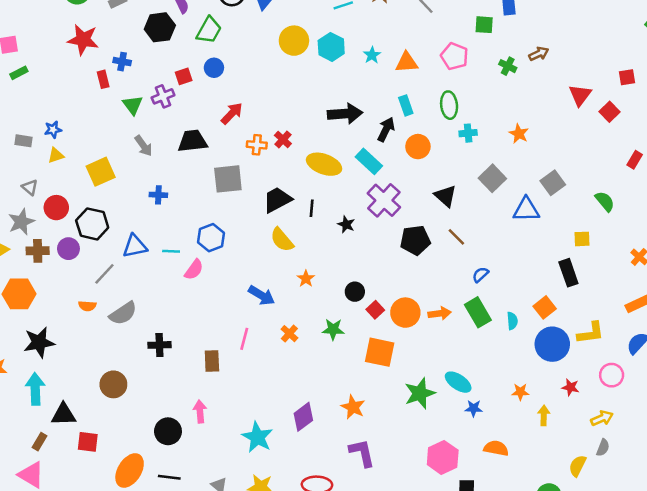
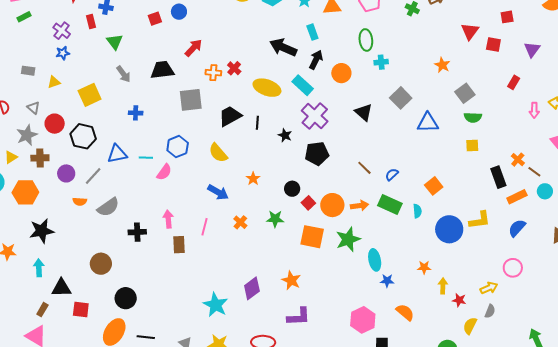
purple cross: (163, 96) -> (62, 31), moved, turned -30
cyan rectangle: (406, 105) -> (312, 32), moved
red square: (610, 112) -> (493, 44), turned -35
black arrow: (345, 114) -> (283, 47), turned -152
blue star: (53, 130) -> (63, 53), moved
orange star: (519, 134) -> (442, 65), moved
gray square: (553, 183) -> (465, 93), moved
green semicircle: (605, 201) -> (473, 117), moved, turned 132
brown line: (456, 237) -> (364, 168), moved
yellow semicircle: (282, 240) -> (218, 153), moved
black pentagon: (415, 240) -> (317, 154), moved
purple circle: (68, 249) -> (66, 173), moved
black rectangle: (568, 273) -> (498, 177), moved
orange square: (545, 307) -> (434, 186), moved
green rectangle: (478, 312) -> (390, 204), turned -35
pink circle: (612, 375) -> (513, 268), moved
cyan ellipse: (458, 382) -> (375, 260), turned 45
red star: (571, 387) -> (459, 300), moved
cyan arrow: (35, 389) -> (39, 268), size x0.7
green star: (420, 393) -> (348, 239), moved
pink arrow: (200, 412) -> (168, 219), moved
black circle: (168, 431) -> (126, 298), moved
orange semicircle: (496, 448) -> (405, 312), turned 30
purple L-shape: (362, 453) -> (299, 317), turned 100

